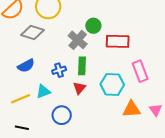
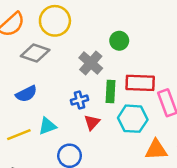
green circle: (93, 26) -> (119, 41), moved
red rectangle: (118, 41) -> (140, 83), moved
green rectangle: (82, 66) -> (110, 91), moved
blue cross: (59, 70) -> (80, 100), moved

